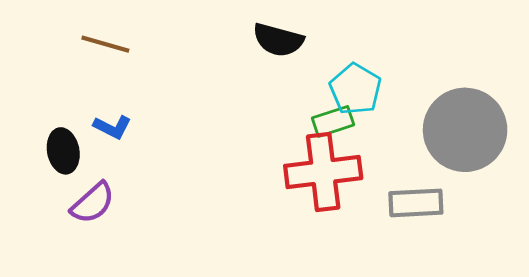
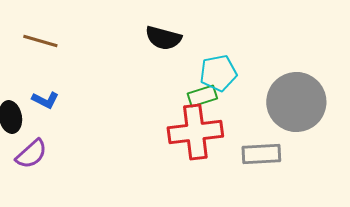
cyan pentagon: (355, 89) -> (218, 73), turned 30

